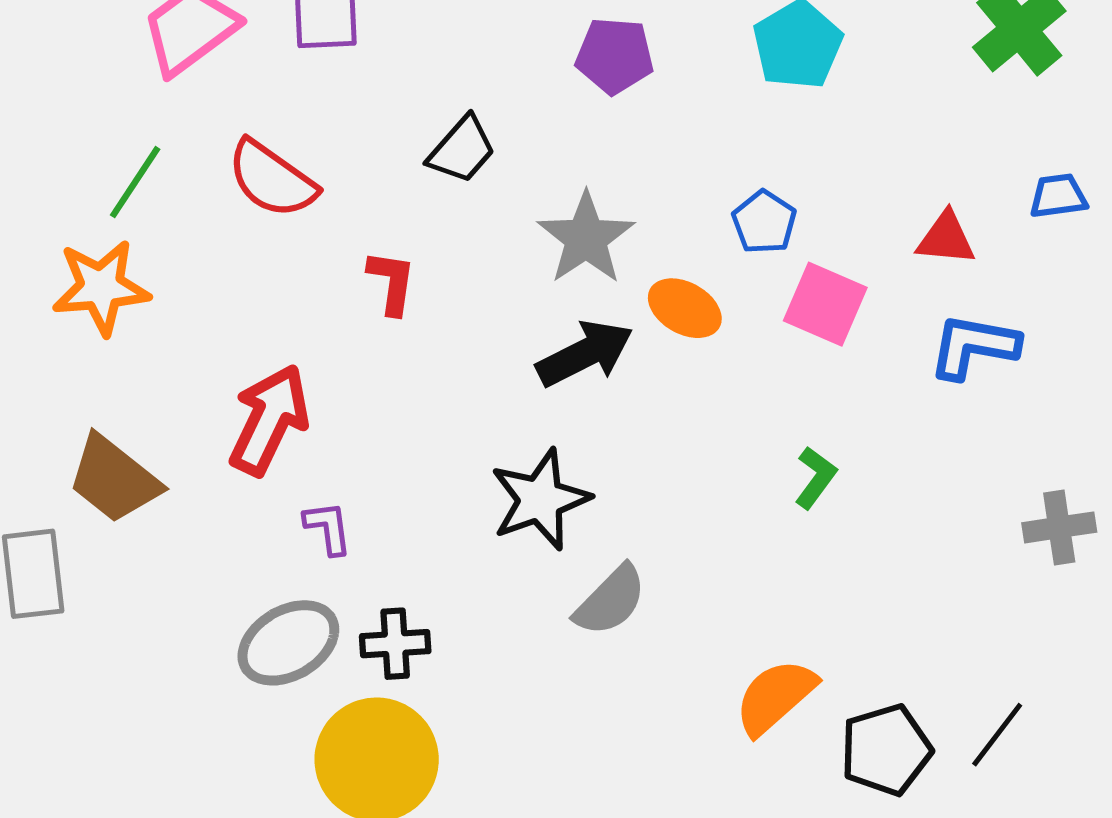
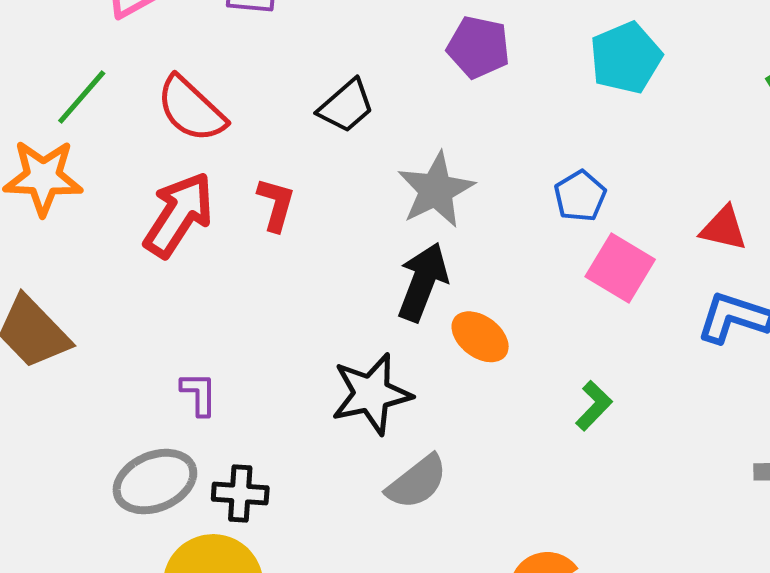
orange ellipse: (685, 308) -> (480, 337), moved
black arrow: (585, 354) -> (423, 282), turned -50
red arrow: (269, 420) -> (179, 215), moved

